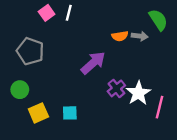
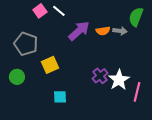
white line: (69, 13) -> (59, 11), turned -64
green semicircle: (158, 20) -> (136, 17), turned -126
purple arrow: (93, 63) -> (79, 31), moved
yellow square: (38, 113) -> (50, 65), moved

